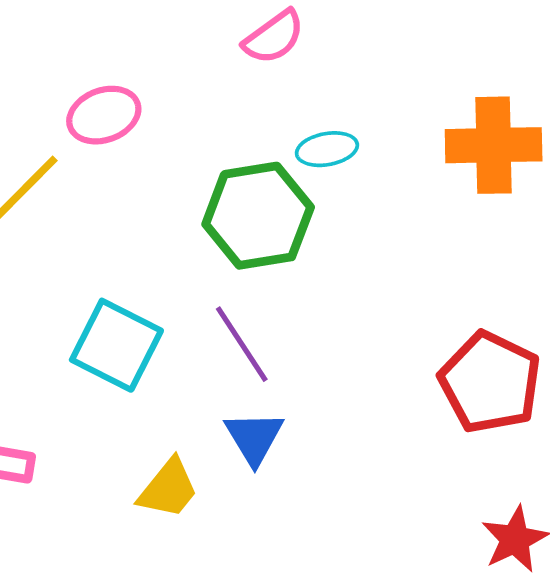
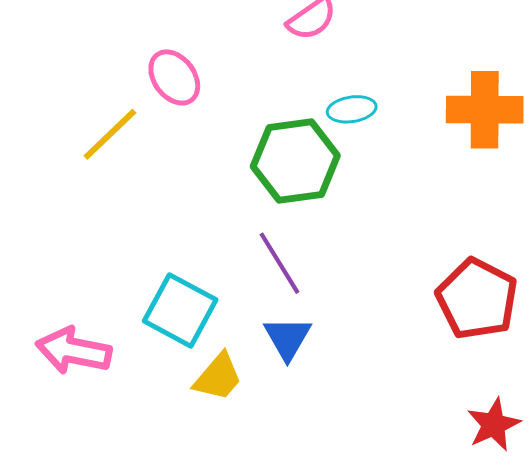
pink ellipse: (104, 115) -> (174, 77), turned 72
cyan square: (116, 345) -> (180, 310), moved

